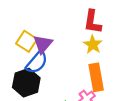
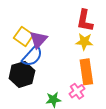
yellow star: (93, 45) -> (84, 42), turned -30

